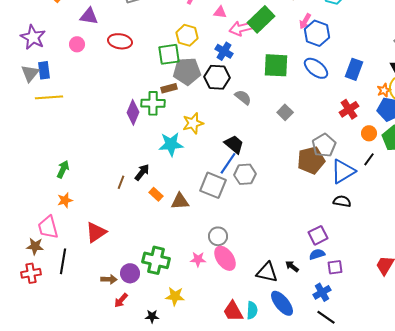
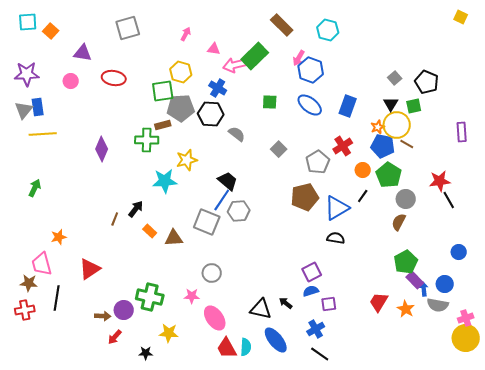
purple star: (33, 37) -> (27, 74), turned -30
green square: (276, 65) -> (270, 102), size x0.6
purple diamond: (133, 112) -> (102, 149), moved
gray pentagon: (324, 145) -> (318, 162), moved
green arrow: (63, 169) -> (35, 188), moved
pink ellipse: (225, 258) -> (215, 318), moved

